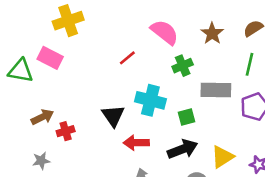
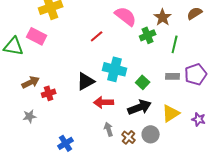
green line: (249, 64) -> (175, 44), moved
green cross: (183, 66) -> (148, 35), moved
gray rectangle: (216, 90) -> (173, 76), moved, size x0.6
black triangle: (113, 116) -> (86, 81), turned 36
green square: (186, 117) -> (143, 82), turned -32

